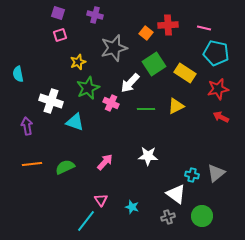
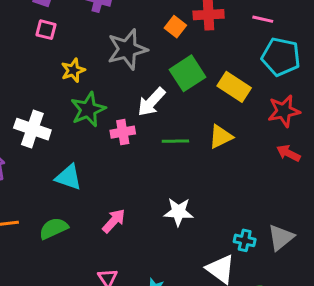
pink square: (60, 35) -> (46, 30), turned 32
pink cross: (111, 103) -> (123, 132), turned -35
cyan triangle: (75, 122) -> (69, 177), moved

